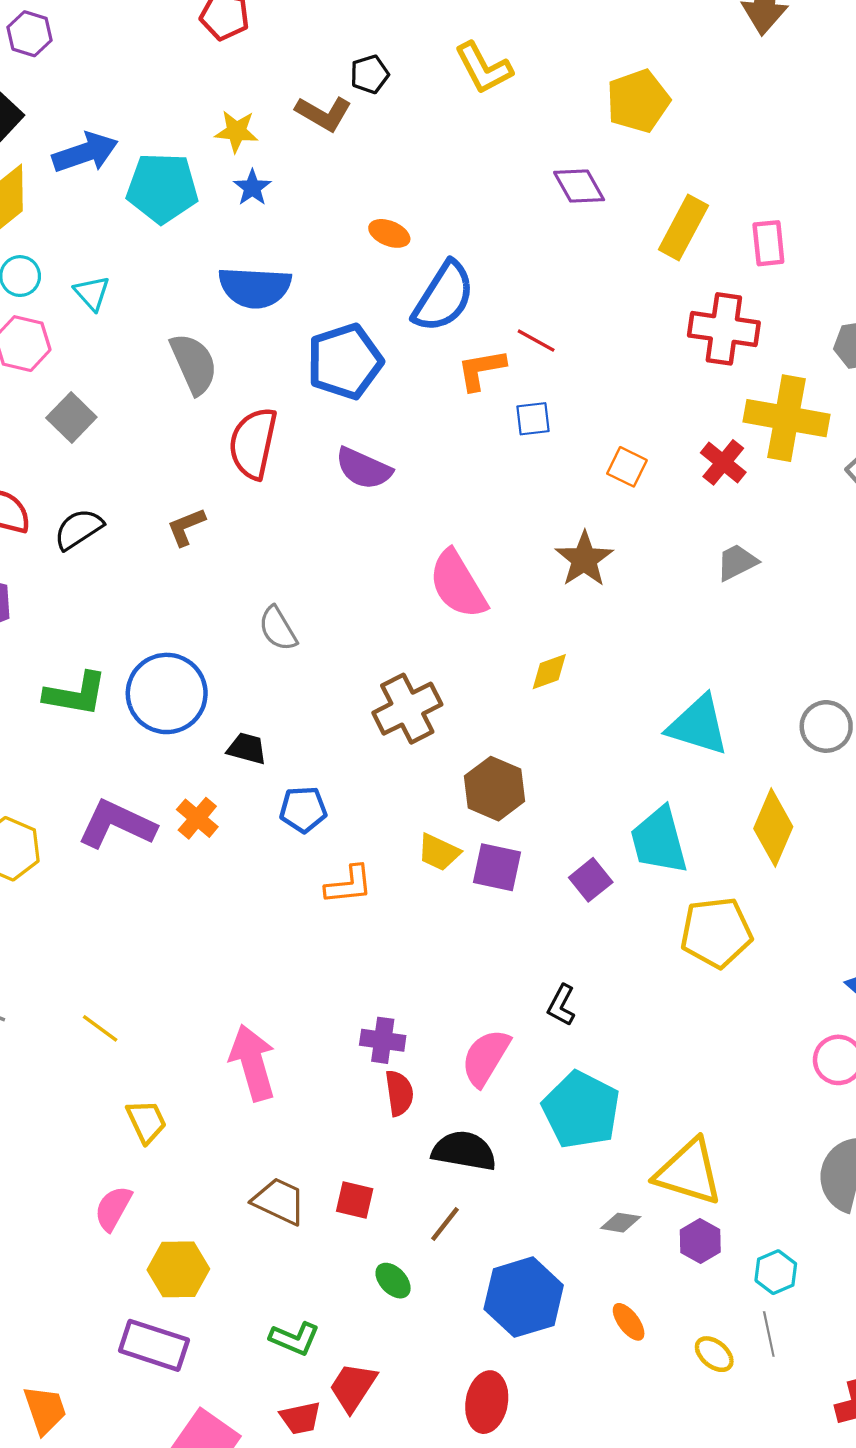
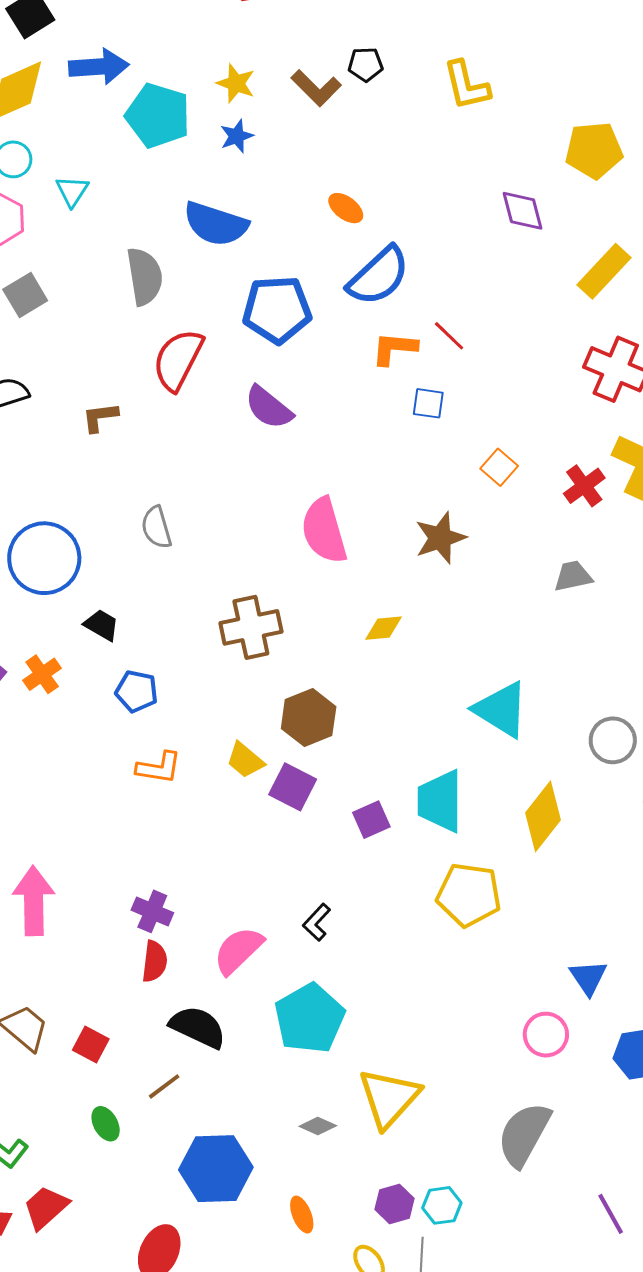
yellow triangle: (689, 1172) -> (389, 1098), turned 40
purple hexagon: (700, 1241) -> (395, 1204), moved

